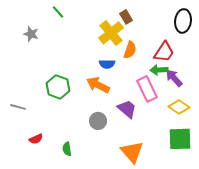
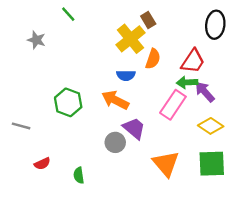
pink rectangle: (147, 89) -> (173, 105), turned 60
purple trapezoid: (127, 109) -> (134, 128), moved
orange triangle: (132, 152) -> (166, 164), moved

